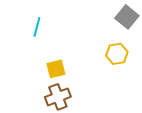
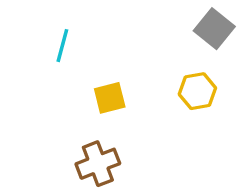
yellow square: (56, 69) -> (110, 98), moved

